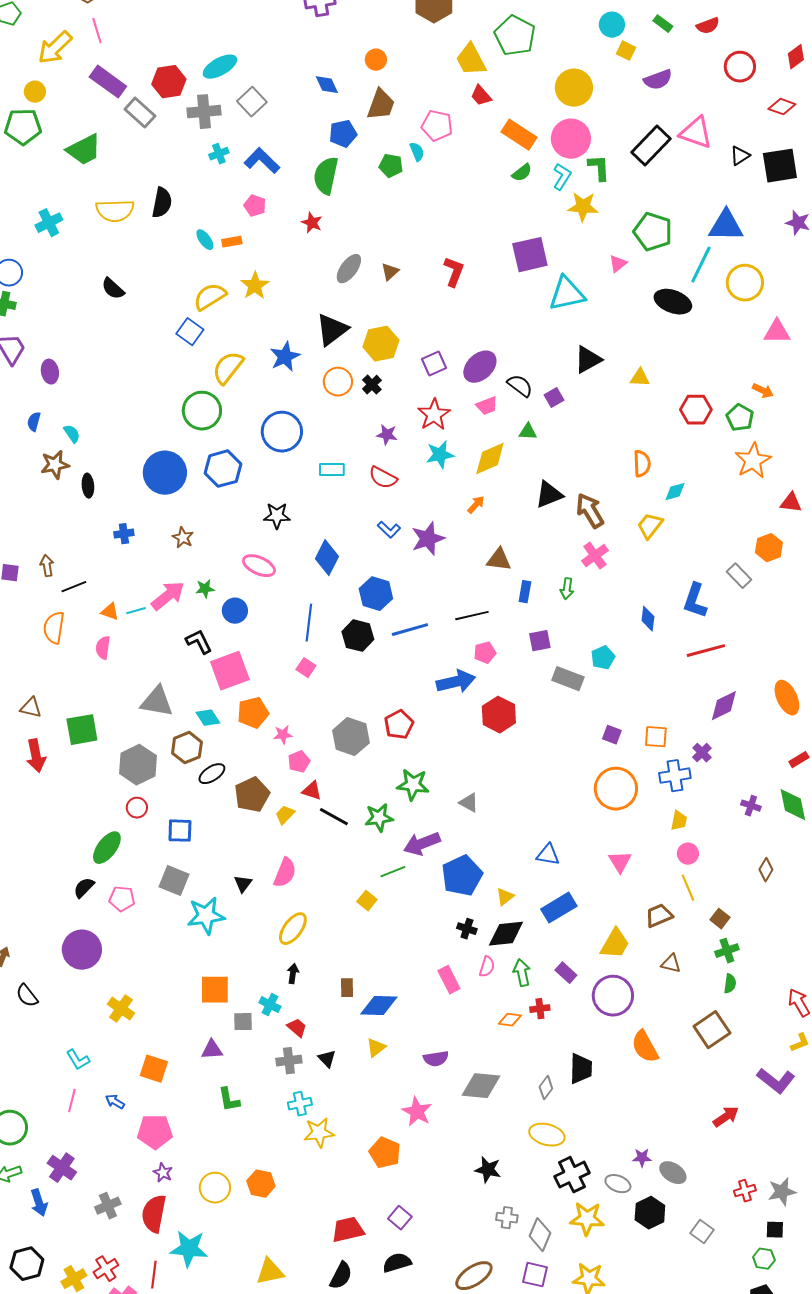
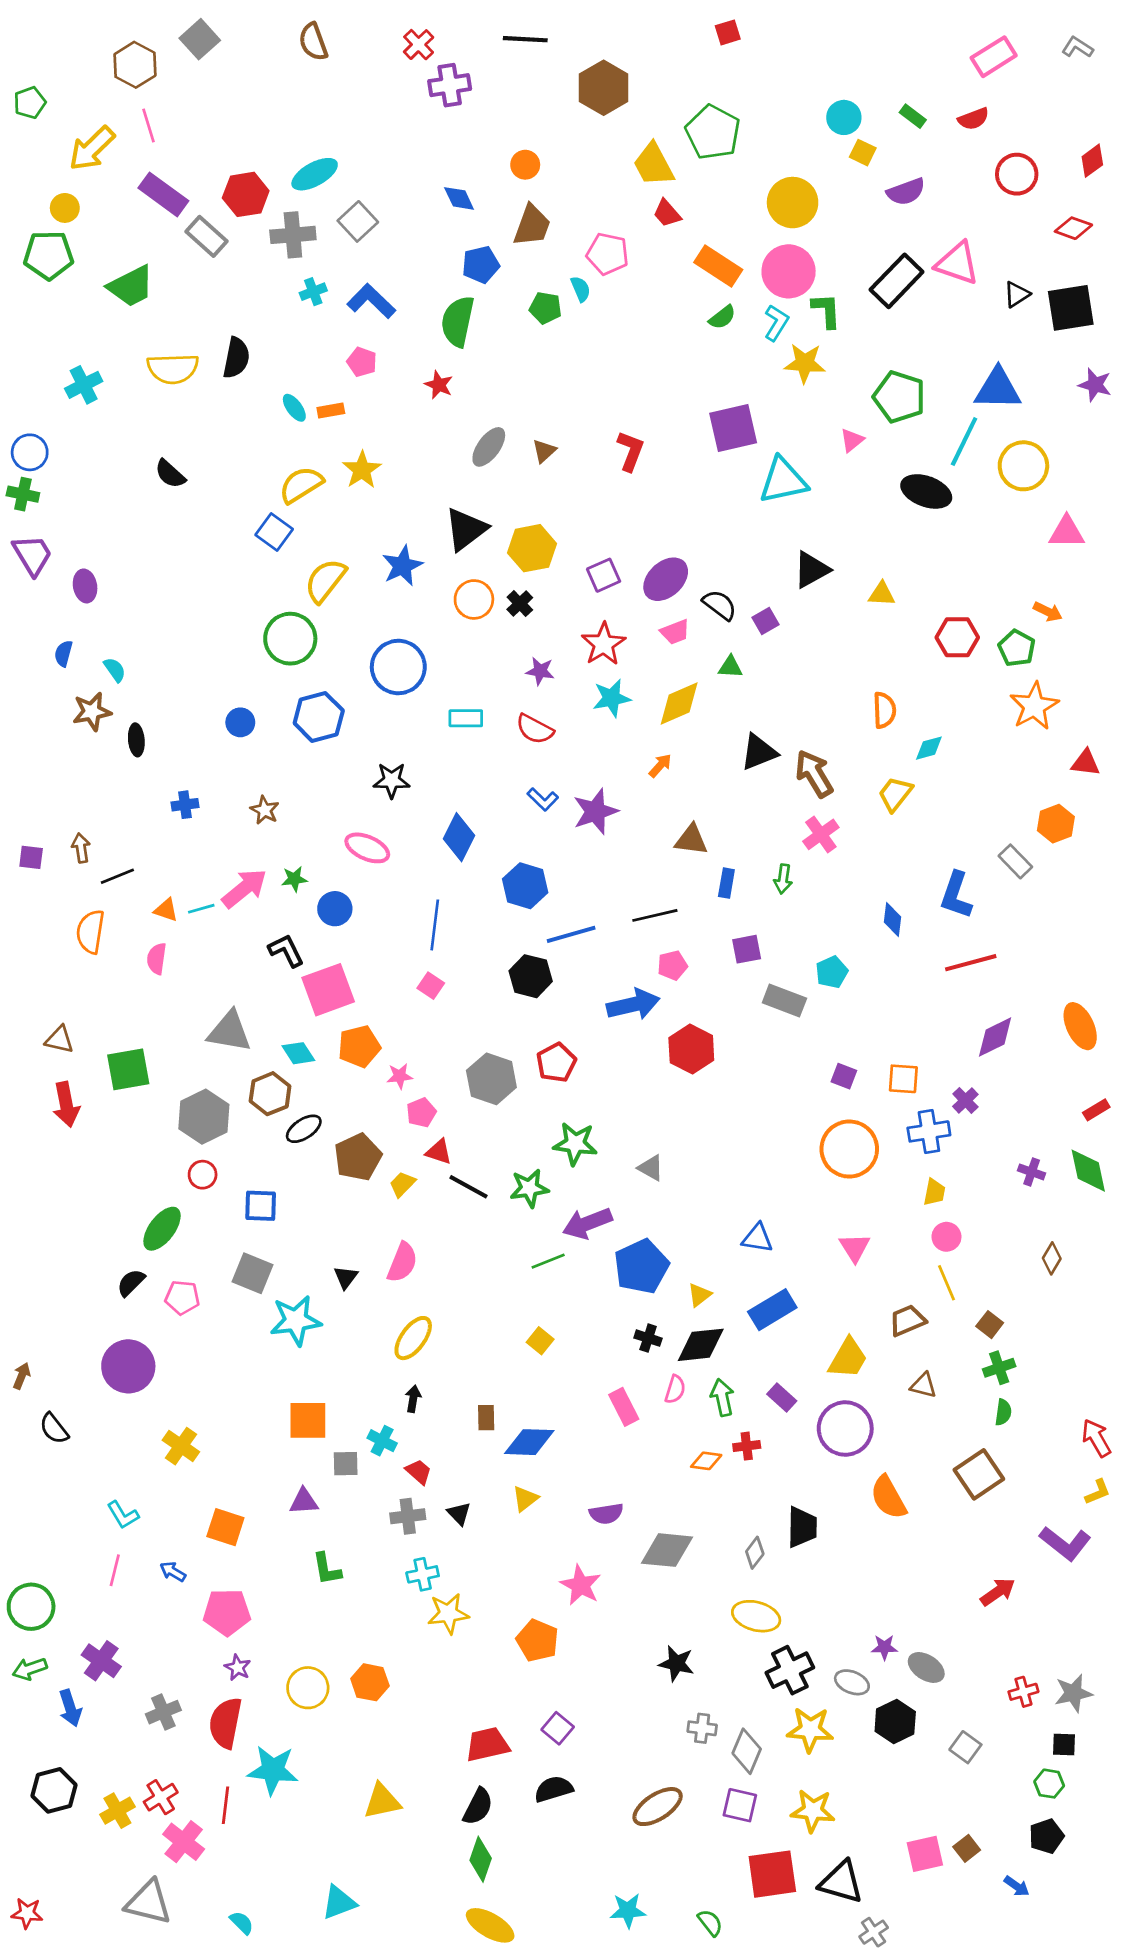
blue circle: (165, 473) -> (240, 722), size x0.5
black hexagon: (358, 636) -> (531, 976), moved
yellow square: (367, 901) -> (540, 1341), moved

